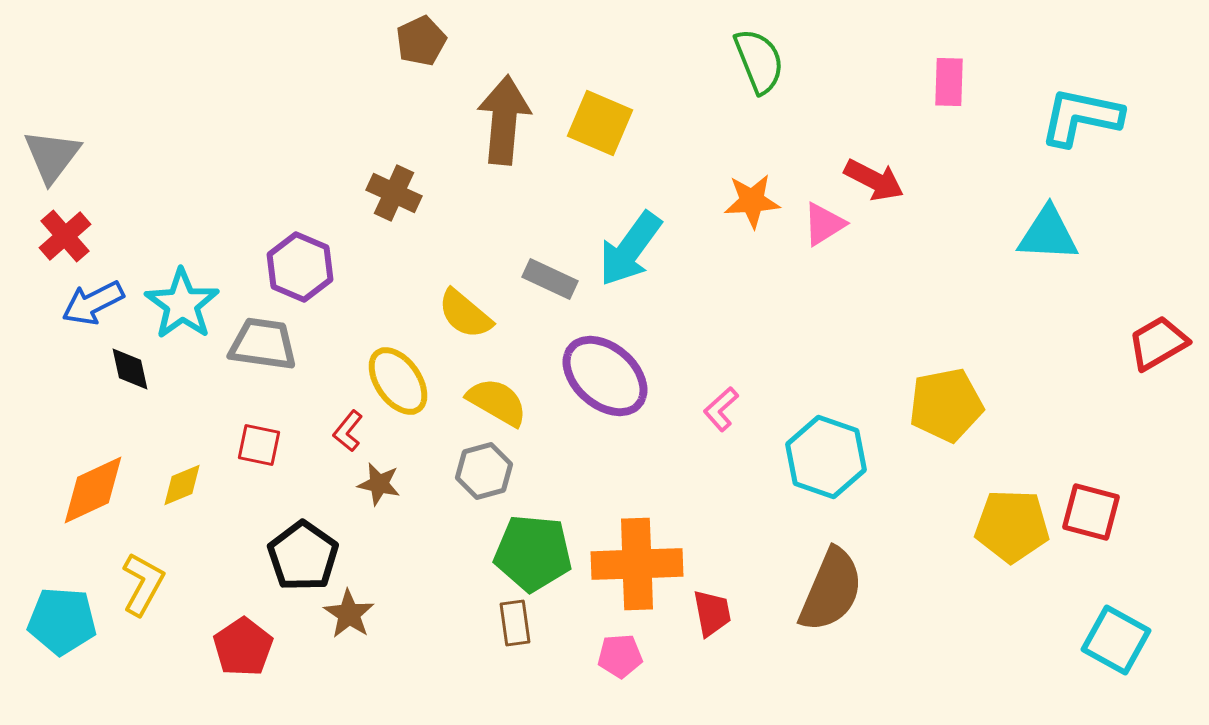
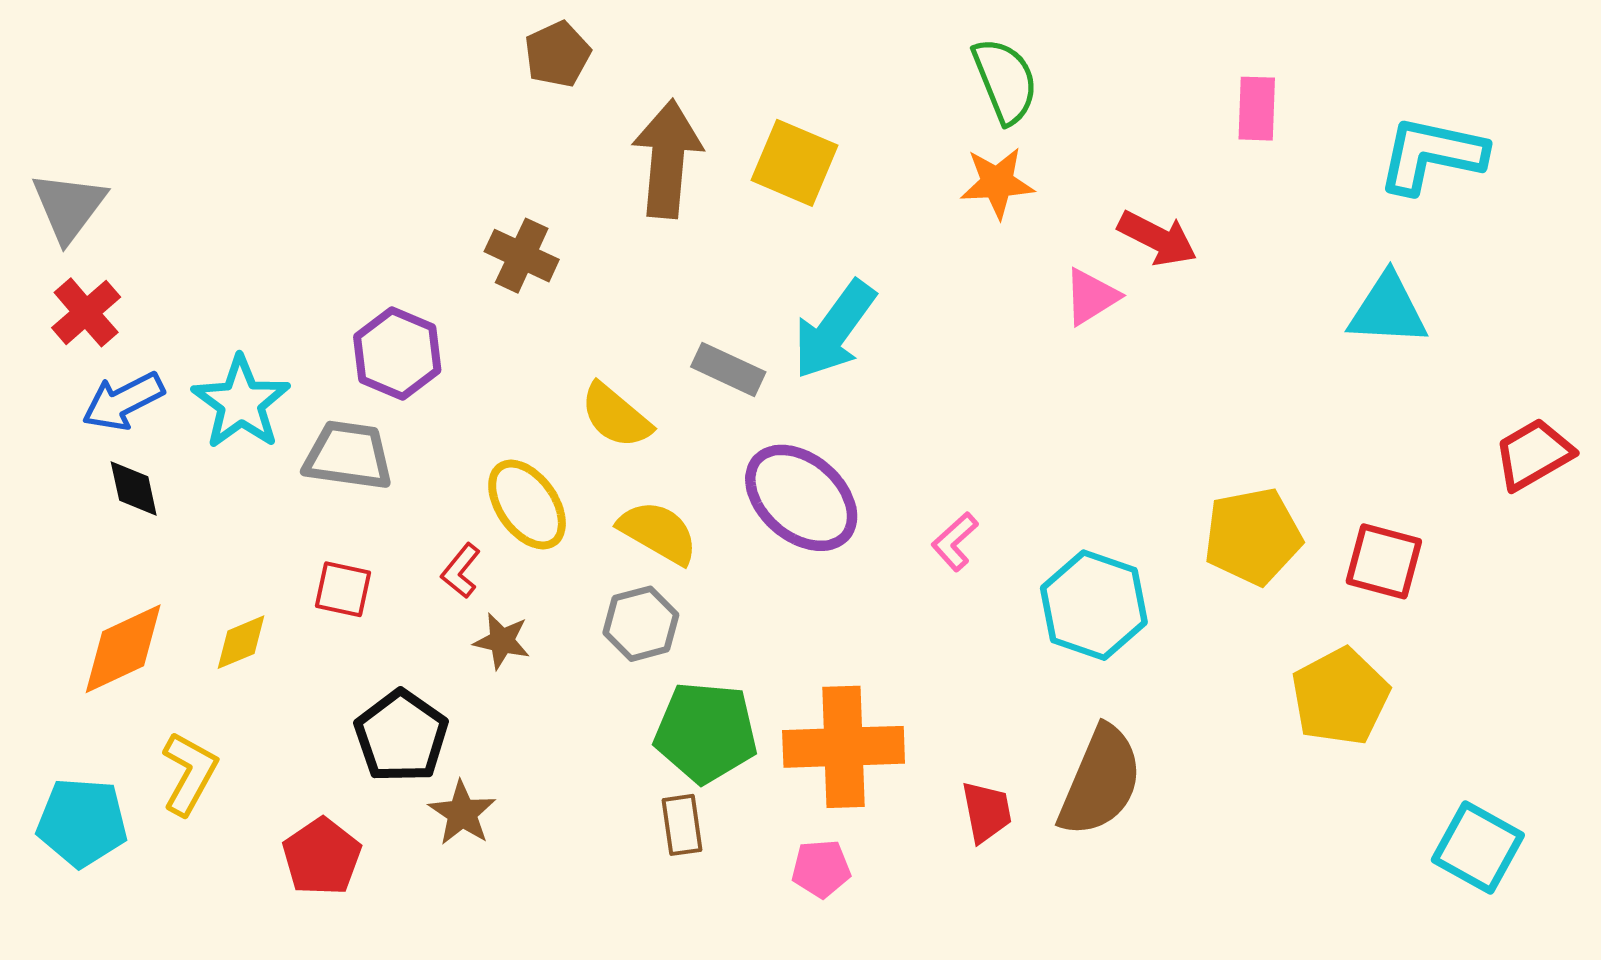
orange star: (752, 201) -> (997, 183), moved
black diamond: (130, 369) -> (134, 489), moved
red square: (1091, 512) -> (1384, 561), moved
yellow pentagon: (1012, 526) -> (1340, 697), turned -30
red trapezoid: (712, 613) -> (987, 812), moved

